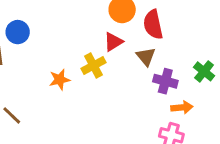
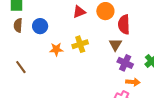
blue circle: (18, 32) -> (40, 26), moved
red triangle: (113, 42) -> (79, 12), moved

